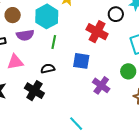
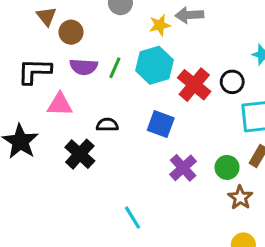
black circle: (116, 14) -> (232, 82), moved
cyan hexagon: (47, 16) -> (154, 65), moved
green line: (54, 42) -> (115, 68), moved
green circle: (128, 71) -> (227, 167), moved

